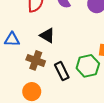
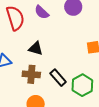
green hexagon: (88, 66) -> (82, 85), moved

